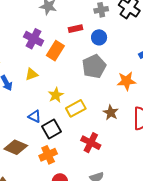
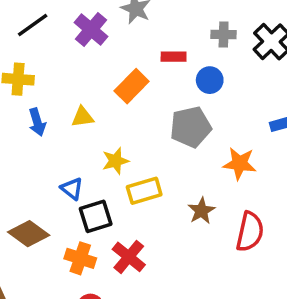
purple cross: (34, 39) -> (91, 29), moved
red cross: (91, 143) -> (129, 257), moved
orange cross: (48, 155) -> (80, 258), turned 30

